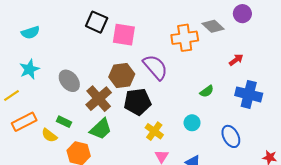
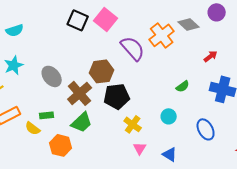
pink square: (124, 35) -> (106, 19), moved, turned 30
orange cross: (185, 38) -> (162, 35), turned -30
purple semicircle: (155, 67) -> (133, 48), moved
green rectangle: (64, 122) -> (47, 115), turned -32

